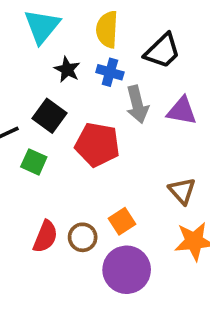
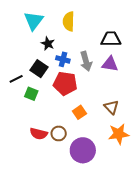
black trapezoid: (162, 51) -> (111, 39), moved, turned -135
blue cross: (110, 72) -> (63, 59), moved
orange square: (122, 221) -> (79, 112), moved
red semicircle: (45, 237) -> (39, 134), turned 84

